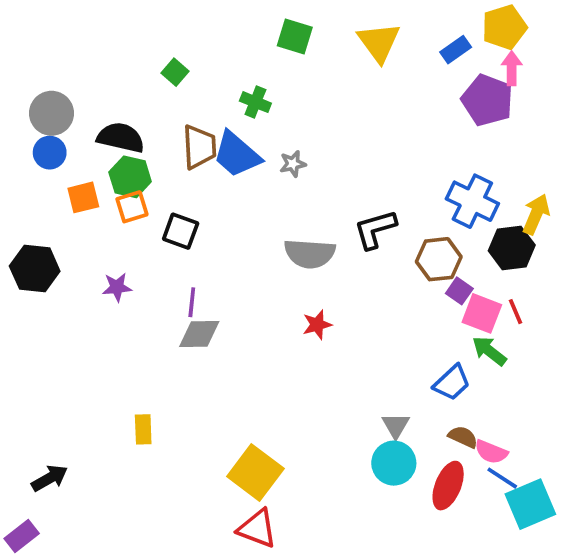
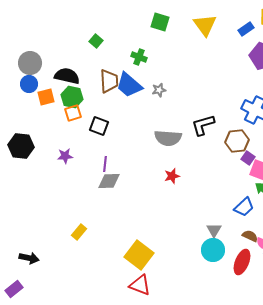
orange square: (83, 197) -> (46, 97), moved
yellow rectangle: (143, 429) -> (79, 232), turned 42
black arrow: (50, 478) -> (29, 258), turned 42

